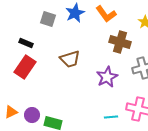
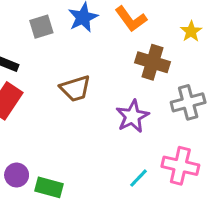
gray square: (48, 19) -> (41, 27), turned -35
cyan line: (111, 117) -> (139, 178), turned -40

